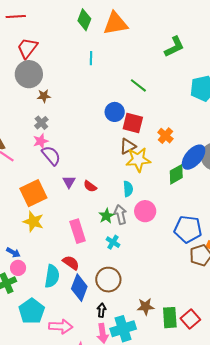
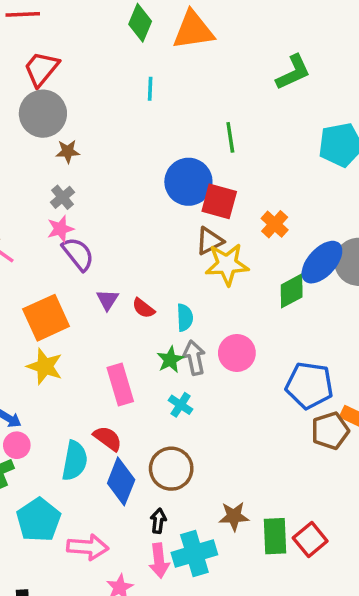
green line: (138, 85) -> (230, 137), turned 42
blue circle: (115, 112) -> (188, 182), size x1.4
cyan semicircle: (128, 189) -> (185, 318), moved

